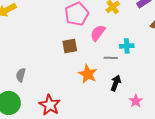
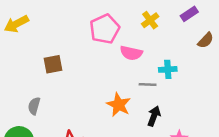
pink semicircle: (98, 33) -> (131, 53), turned -114
brown square: (70, 46) -> (53, 64), moved

